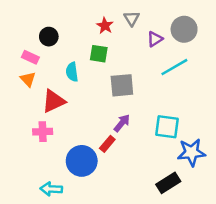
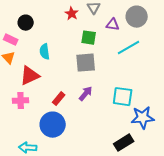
purple triangle: (155, 39) -> (113, 25), turned 40
green square: (99, 54) -> (89, 38), moved
red rectangle: (107, 144) -> (59, 99), moved

